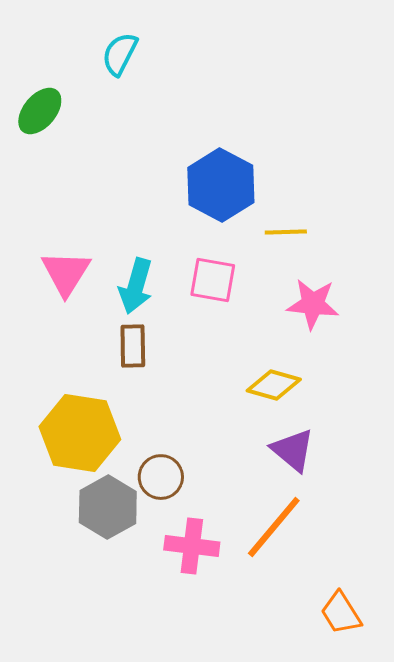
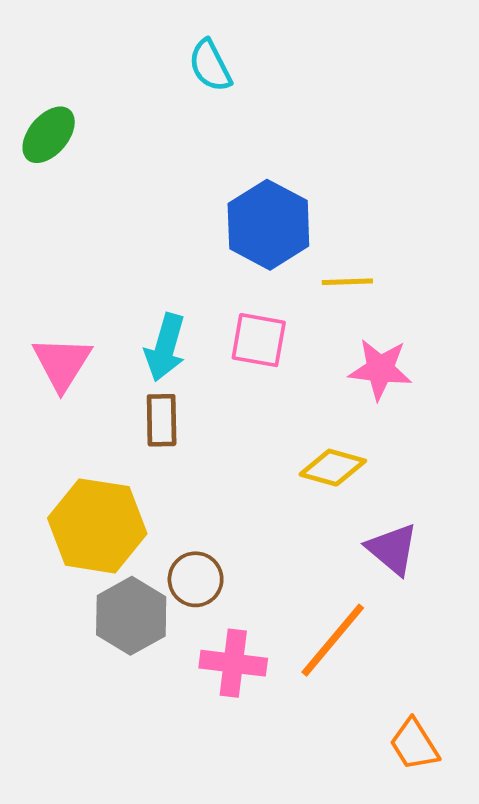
cyan semicircle: (120, 54) -> (210, 66), moved, turned -54
pink triangle: (66, 273) -> (62, 363), moved
purple triangle: (293, 450) -> (392, 549), moved

